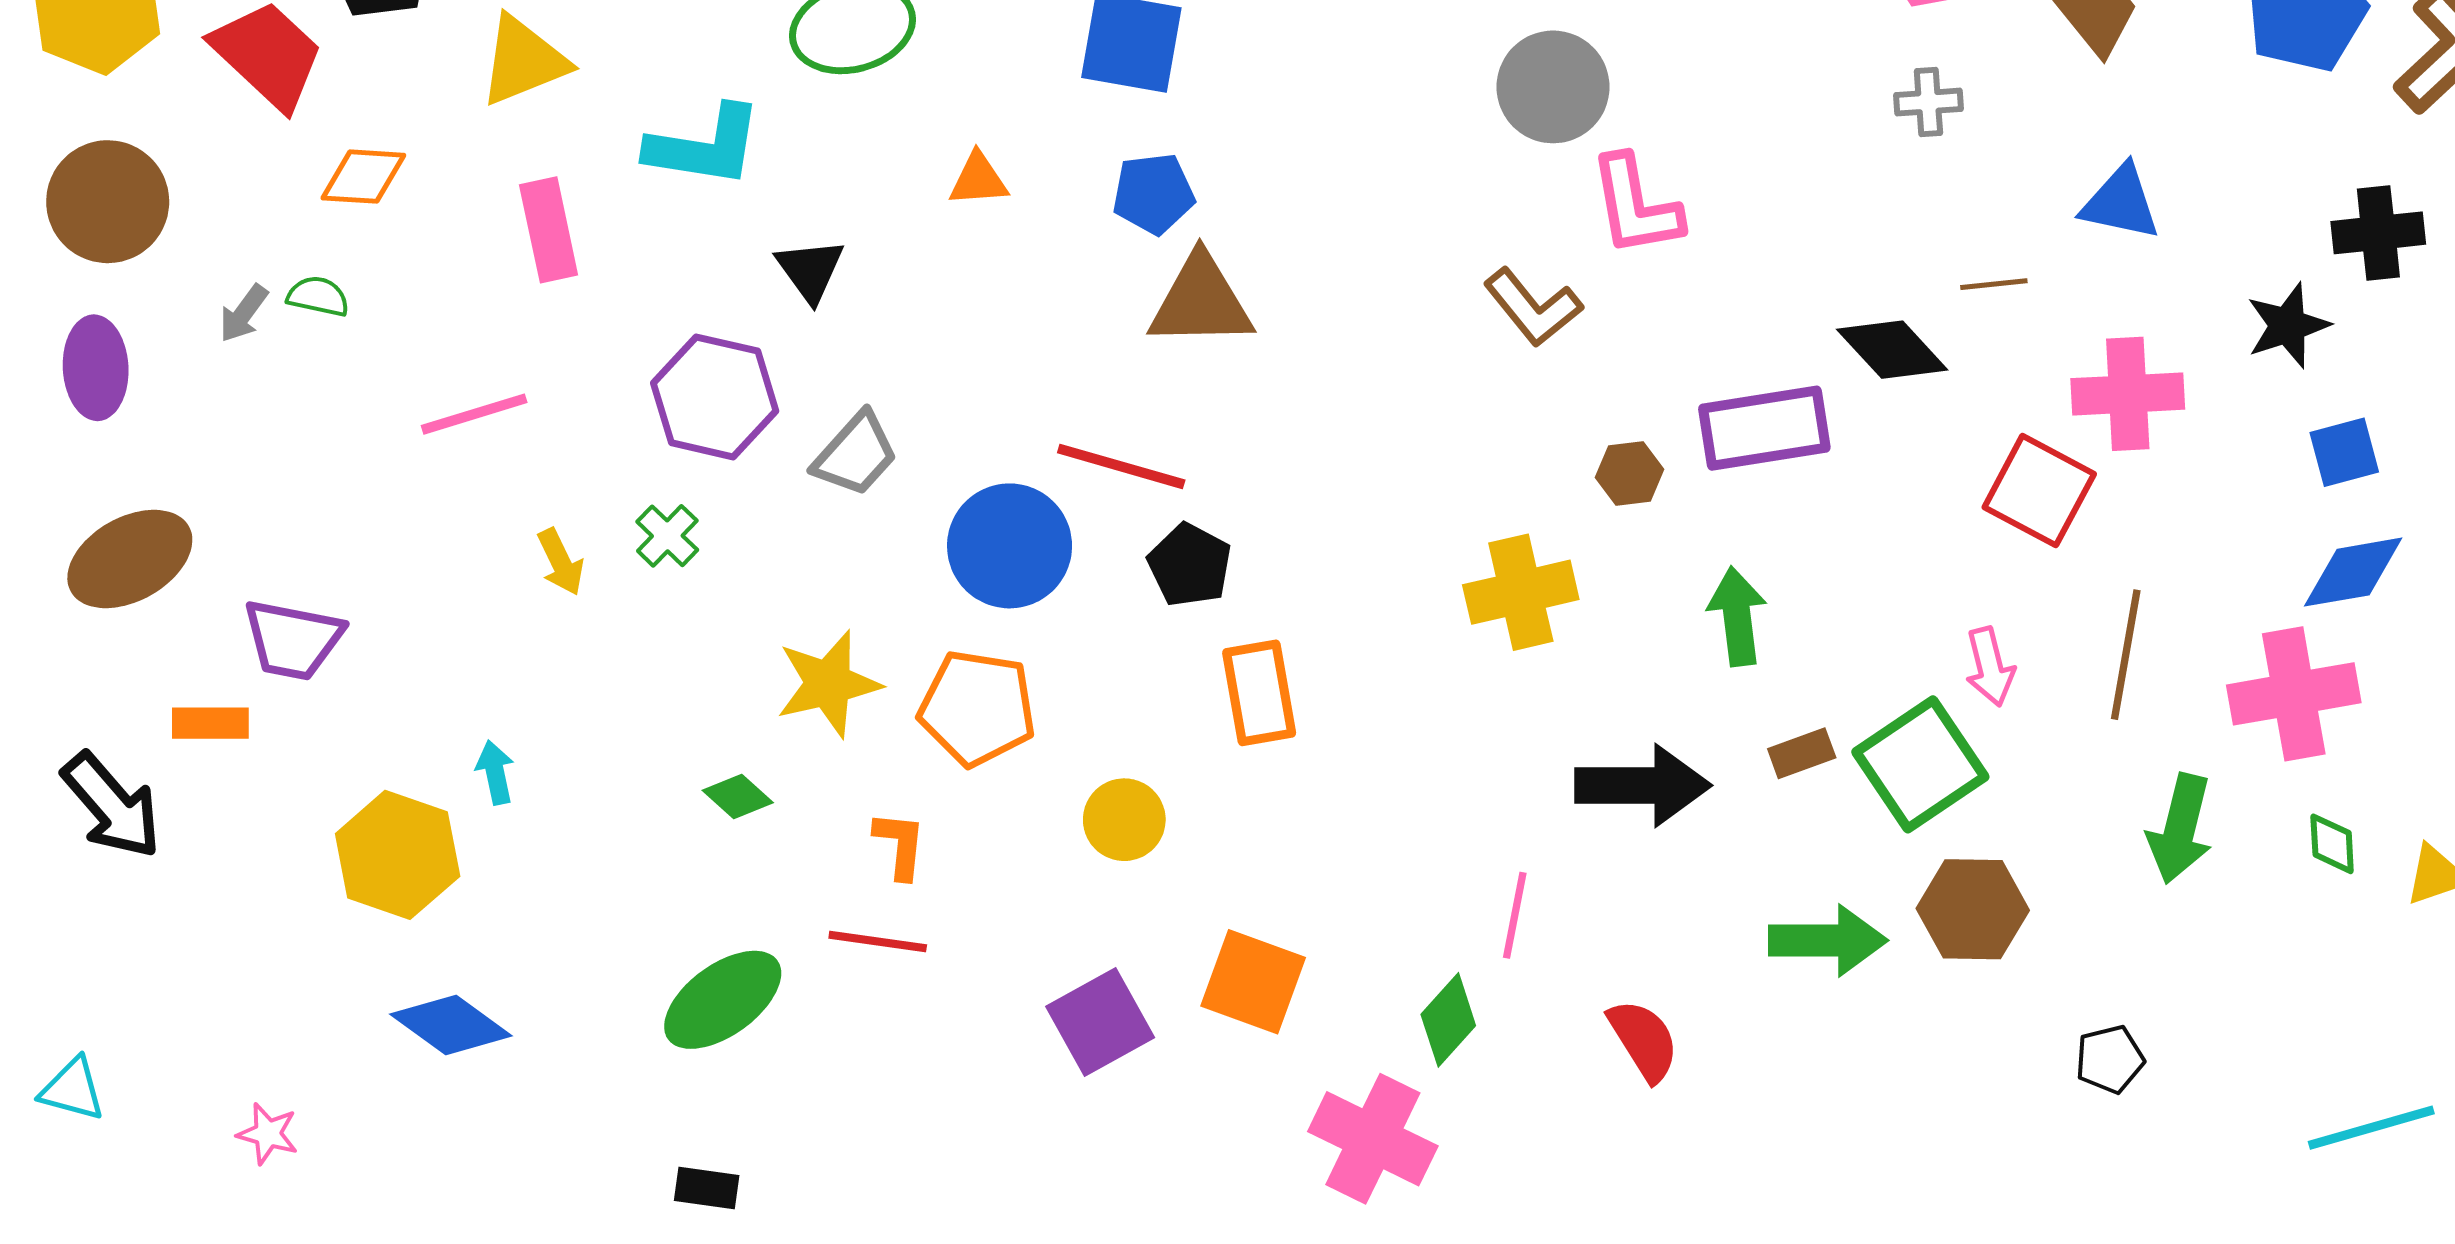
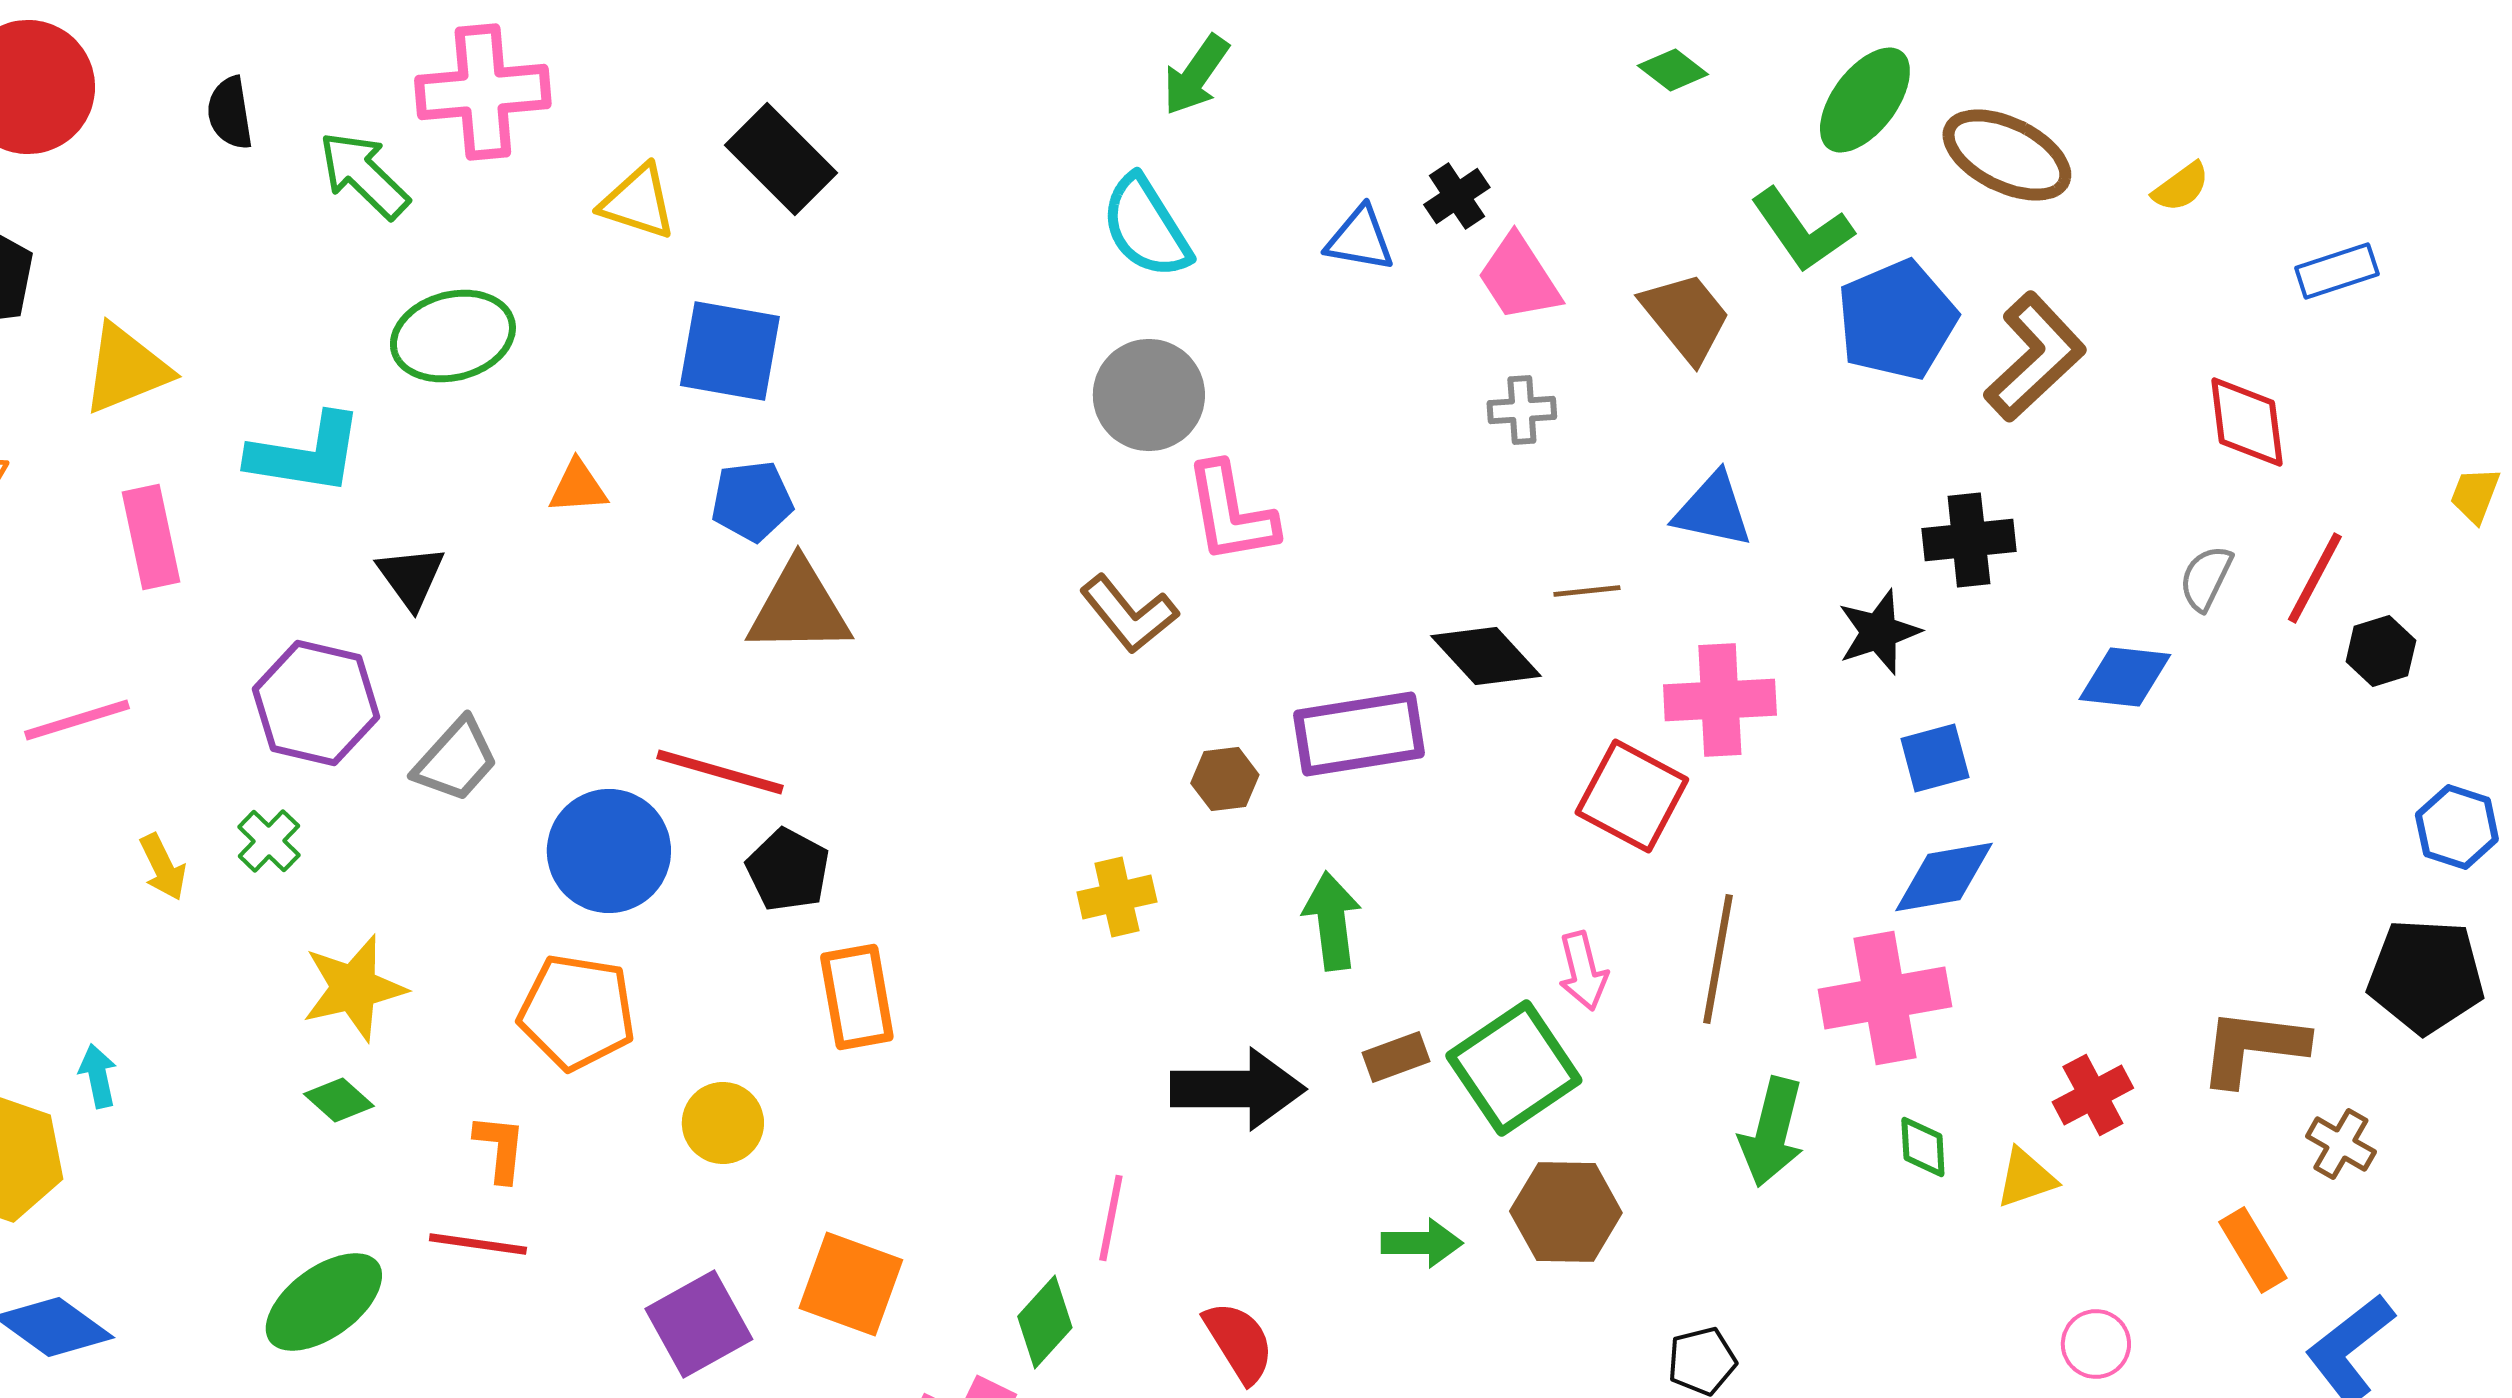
yellow cross: (1521, 592) -> (1117, 897), size x0.7
yellow star: (828, 684) -> (354, 988), moved
green arrow: (1828, 940) -> (1422, 1243), size x0.7

